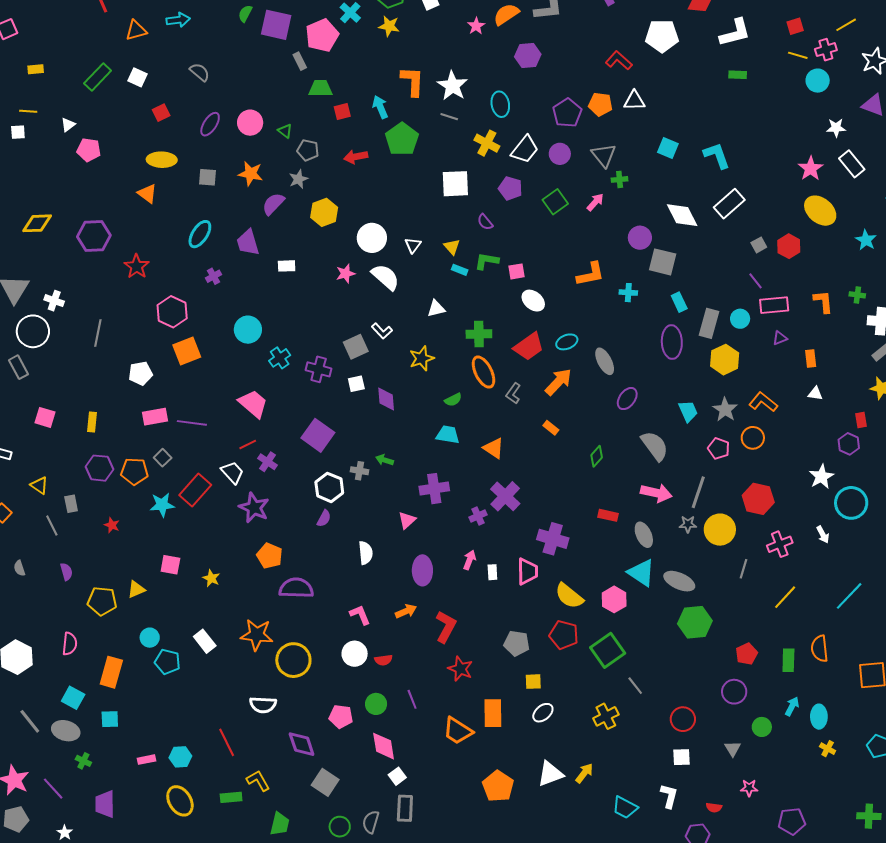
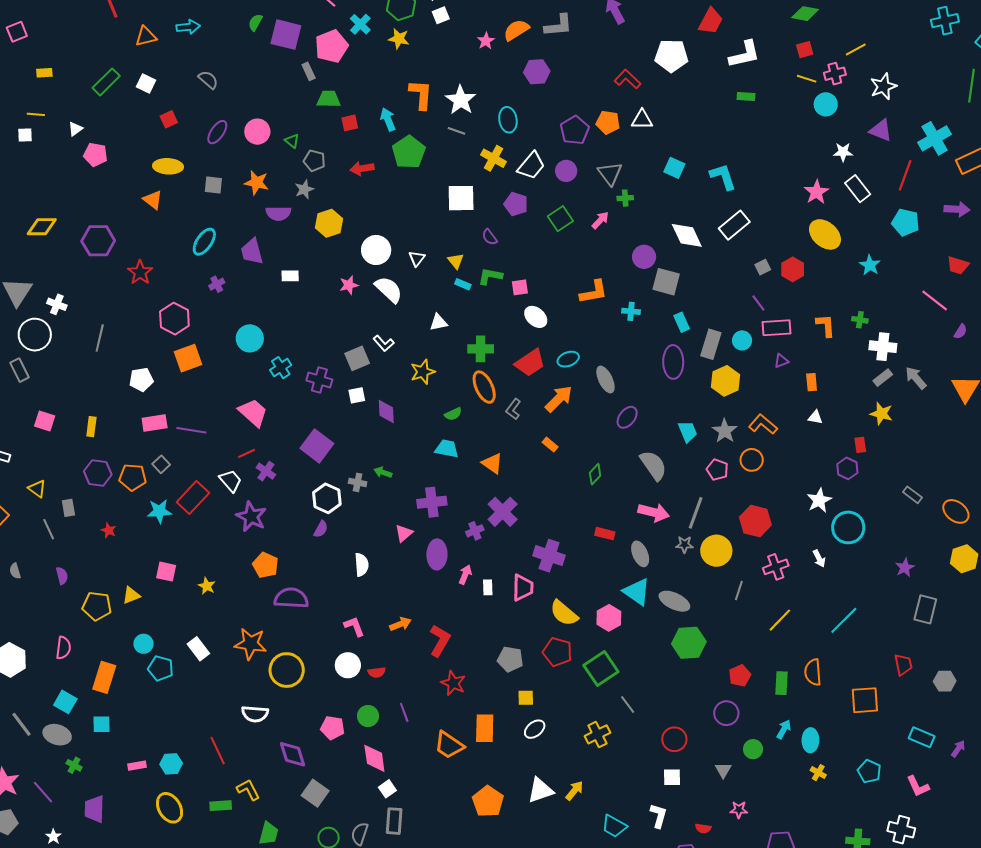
purple semicircle: (273, 204) -> (278, 213), turned -135
purple ellipse: (422, 570) -> (437, 554), moved

